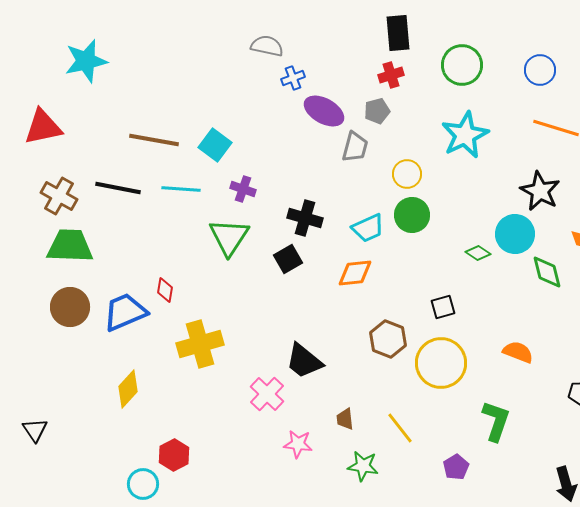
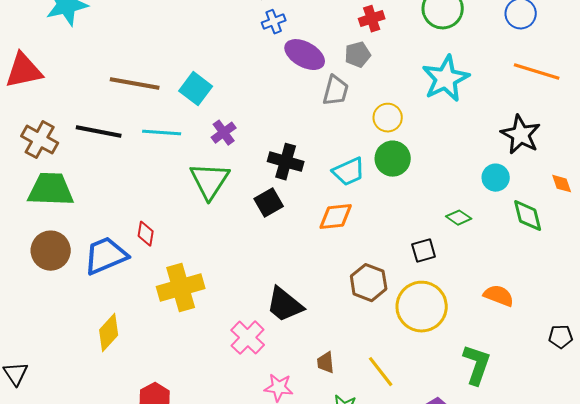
purple cross: (243, 189) -> (224, 133), turned 35
cyan circle: (515, 234) -> (496, 178), size x0.7
green diamond: (478, 253) -> (459, 218), moved

